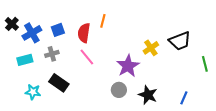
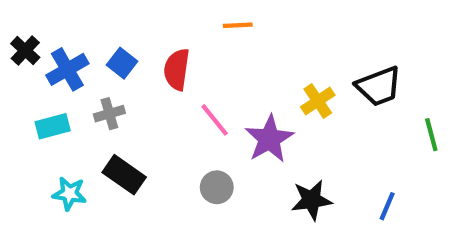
orange line: (103, 21) -> (238, 25), moved, turned 72
blue square: (58, 30) -> (122, 63), turned -32
pink line: (87, 57) -> (215, 120), moved
gray circle: (119, 90) -> (217, 187), moved
black star: (148, 95) -> (311, 200), turned -30

